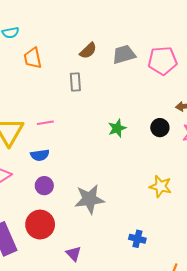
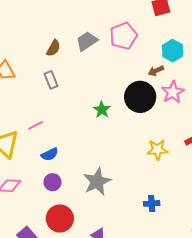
black circle: (160, 128) -> (140, 97), size x1.8
blue semicircle: (40, 155) -> (50, 154), moved

